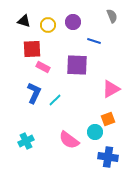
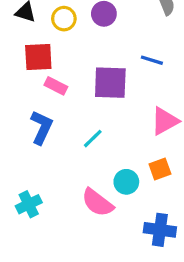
blue line: (94, 41) -> (152, 60), moved
cyan line: (55, 100) -> (93, 139), moved
cyan circle: (95, 132) -> (126, 182), moved

